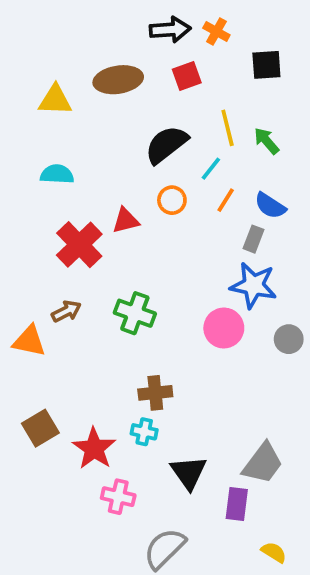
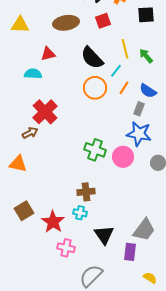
yellow triangle: (55, 100) -> (20, 25), moved
black semicircle: (166, 145) -> (92, 58), turned -95
orange circle: (172, 200) -> (95, 88), size x1.5
red triangle: (126, 221) -> (48, 54), moved
brown arrow: (66, 311) -> (30, 133), moved
green cross: (135, 313) -> (95, 150), moved

